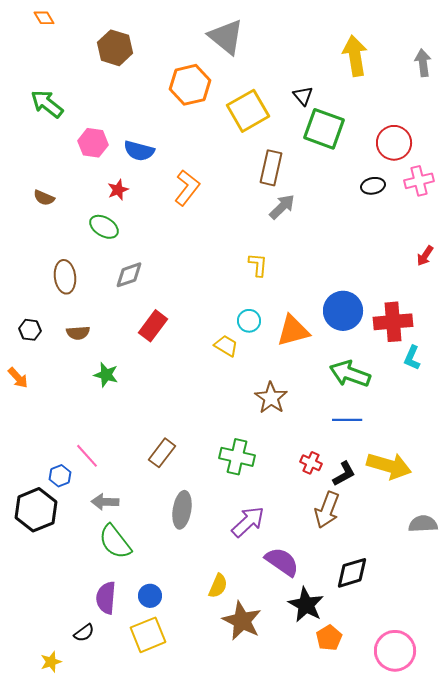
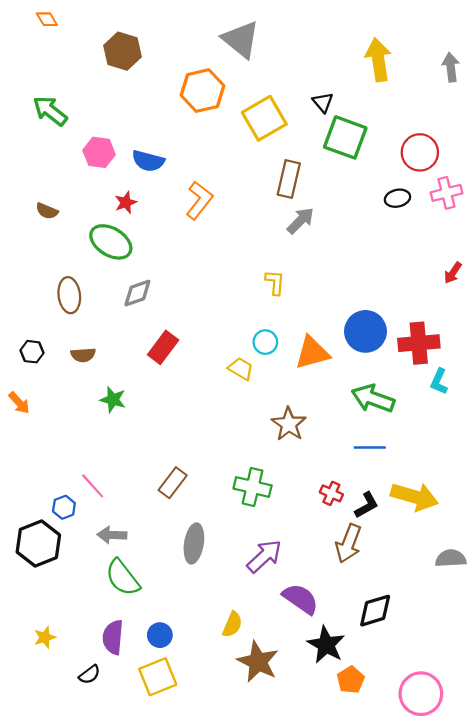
green ellipse: (104, 227) -> (111, 242), size x1.4
yellow star: (51, 662) -> (45, 637), moved

